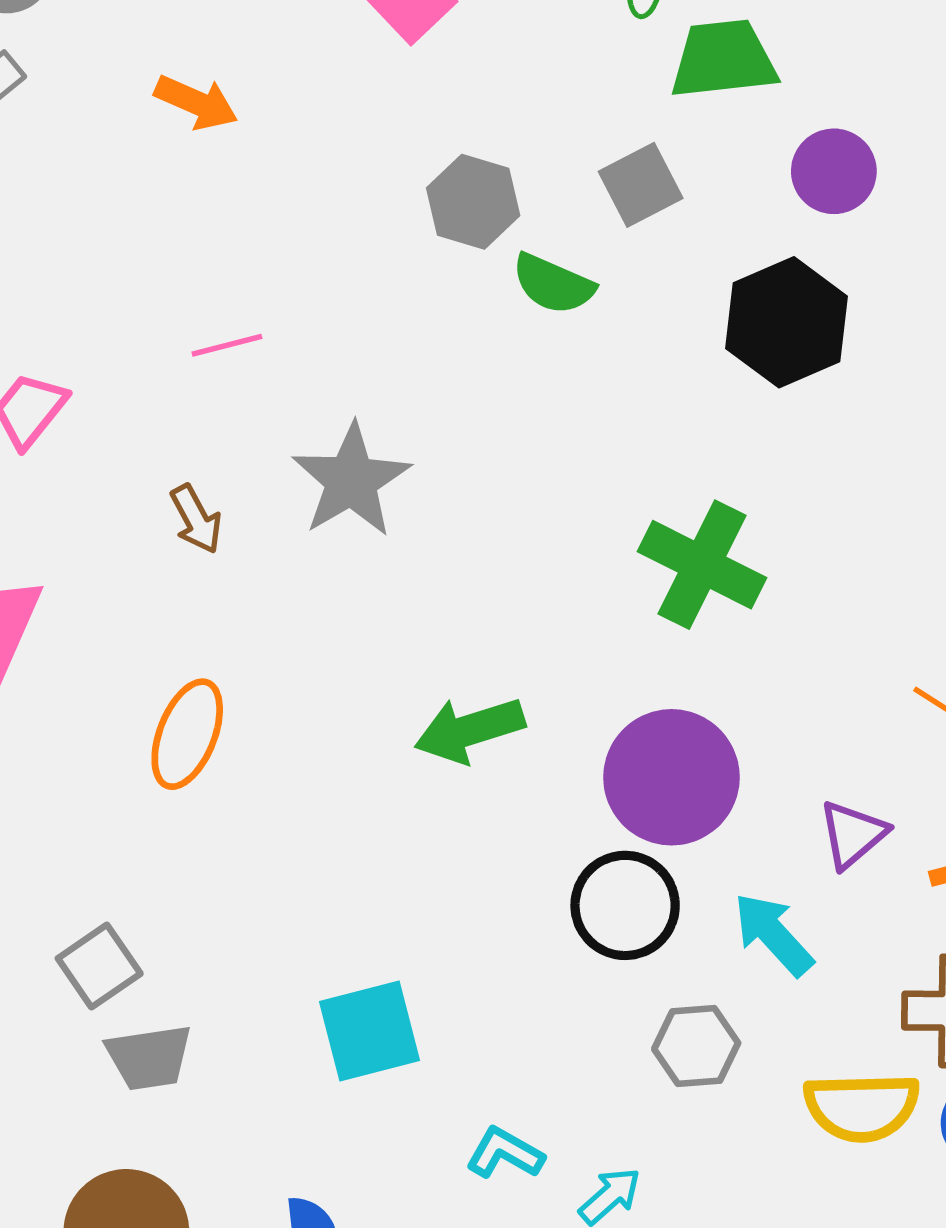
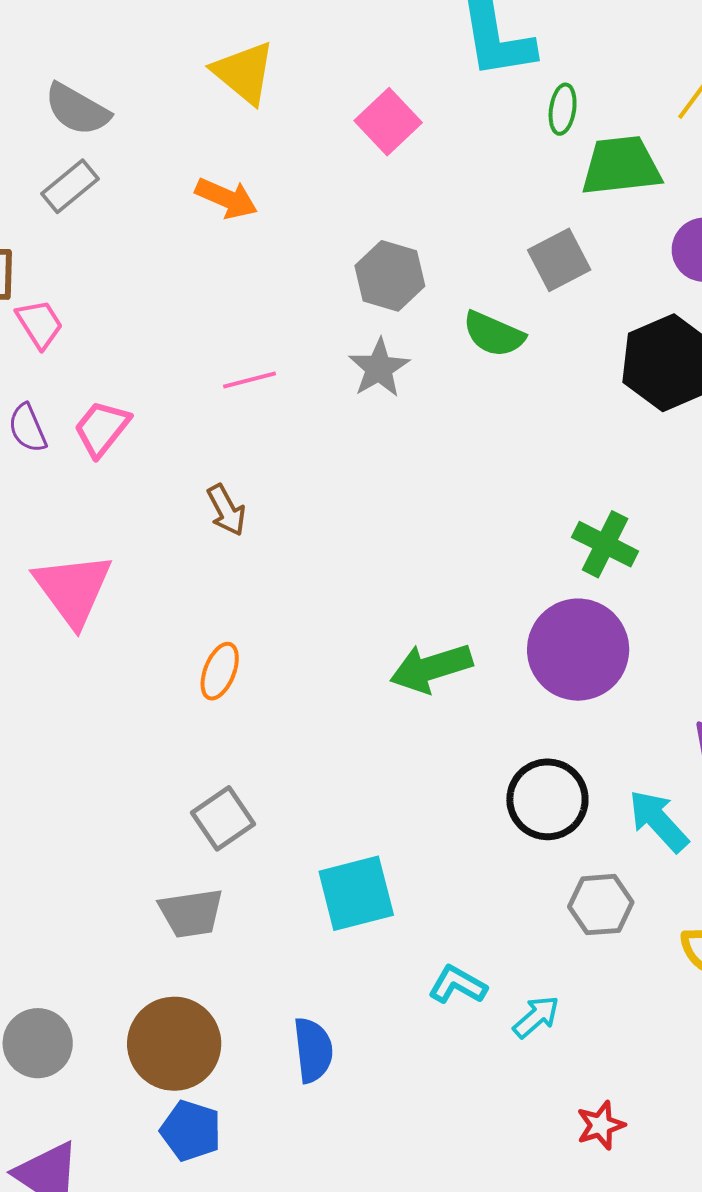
gray hexagon: (473, 202) -> (390, 276), moved
gray star: (351, 480) -> (379, 368), moved, size x0.7
green cross: (702, 565) -> (605, 544), size x0.7
orange ellipse: (187, 734) -> (220, 671), size x0.7
purple circle: (671, 777) -> (578, 650), moved
gray square: (99, 966) -> (223, 818), moved

